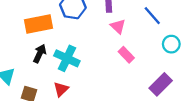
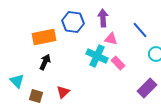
pink triangle: (118, 26) -> (111, 39), turned -32
cyan cross: (67, 58) -> (97, 56), moved

